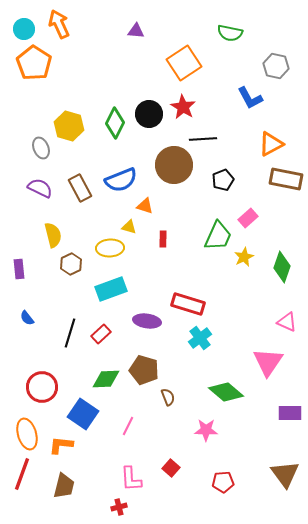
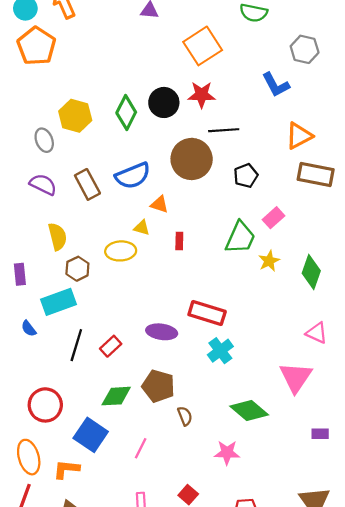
red star: (183, 107) -> (202, 95), turned -30
cyan rectangle: (111, 289) -> (59, 302), moved
purple rectangle: (290, 413) -> (320, 434), size x0.7

